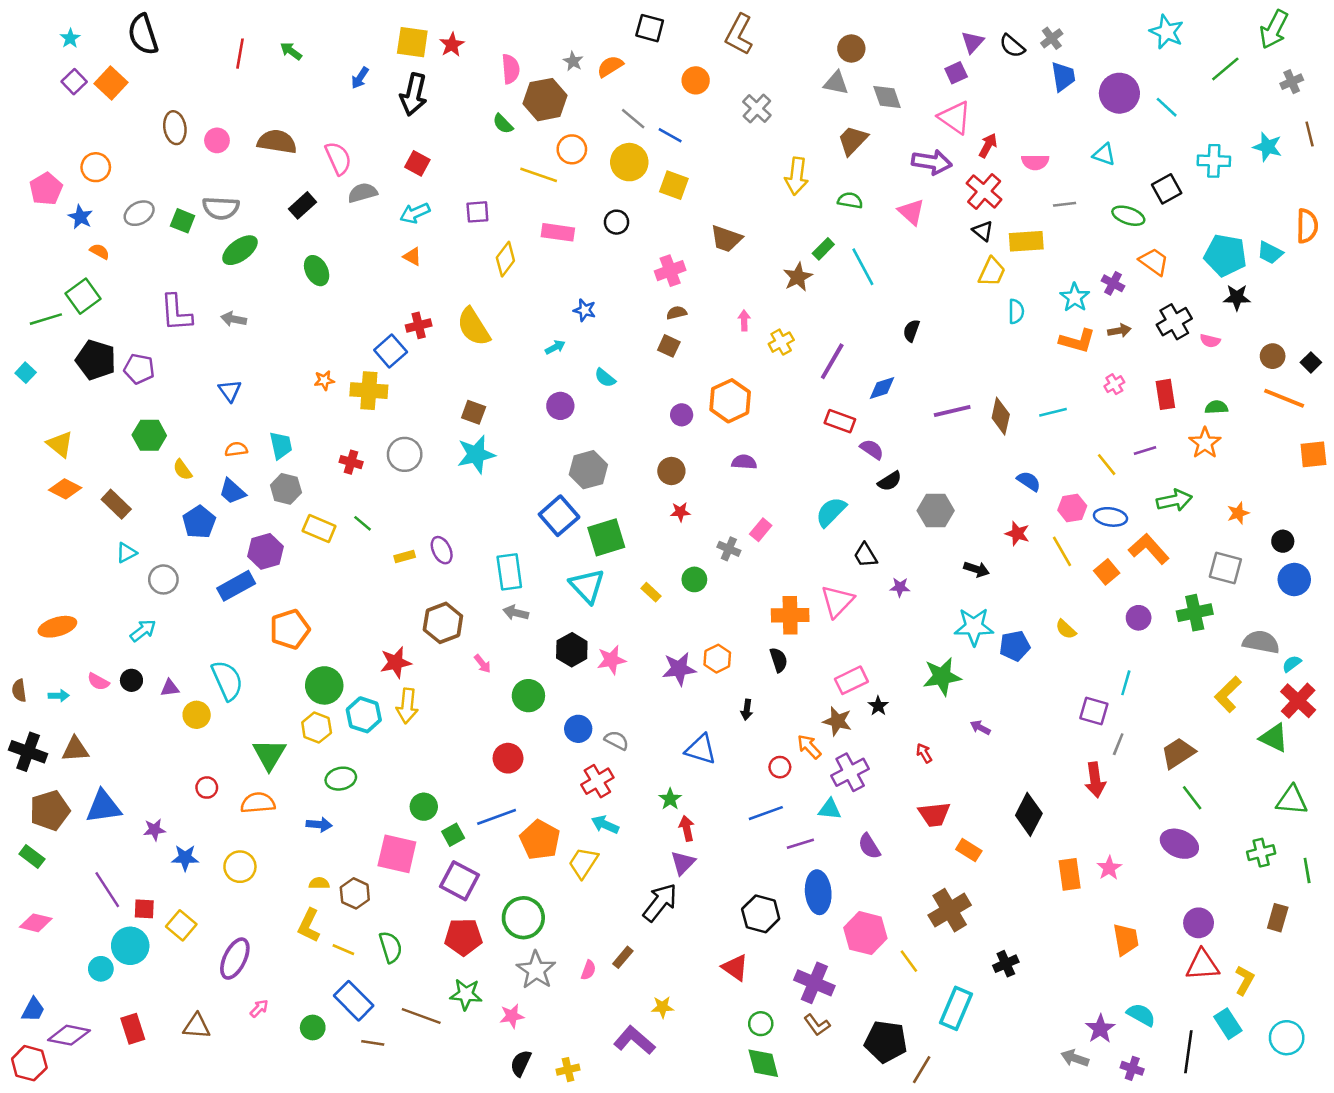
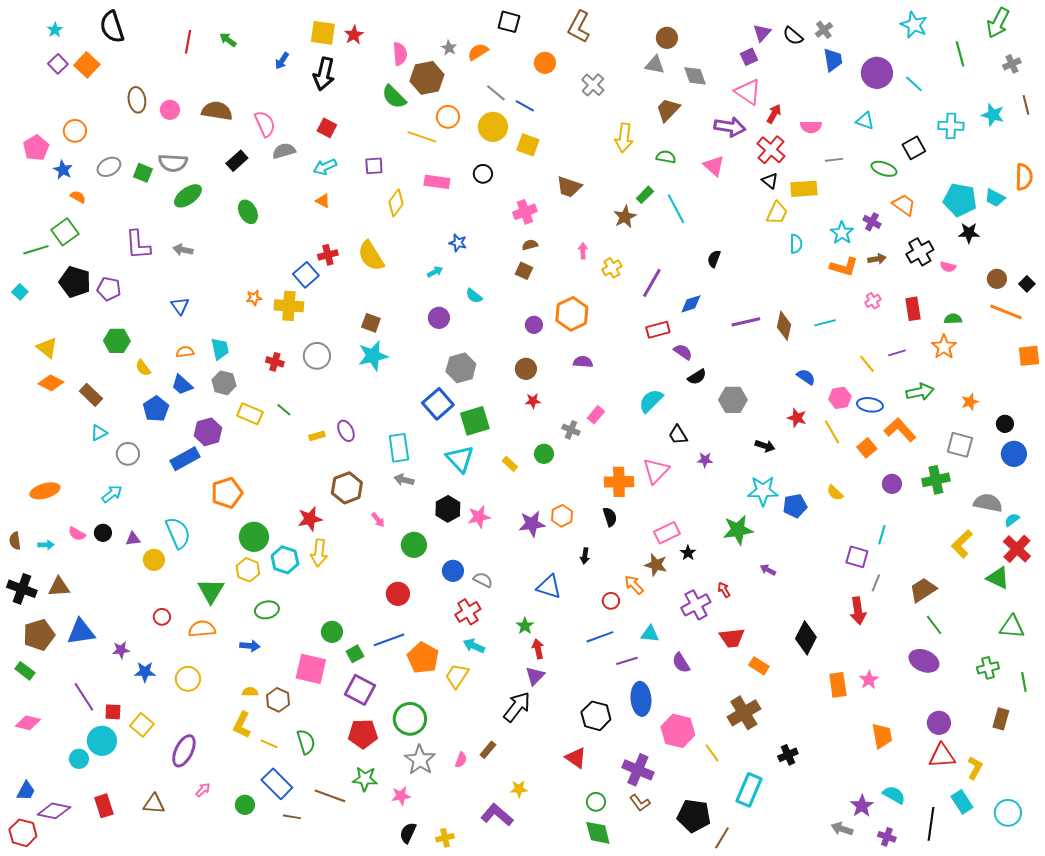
green line: (1225, 69) -> (960, 54), turned -65
green semicircle: (503, 124) -> (394, 97), size x1.5
red rectangle: (840, 421) -> (658, 330), turned -35
purple cross: (850, 772) -> (696, 605), moved

